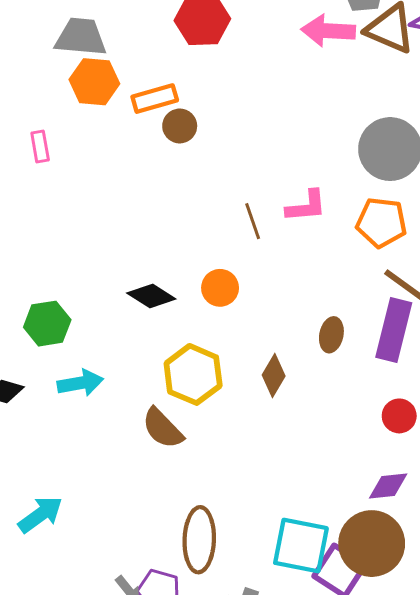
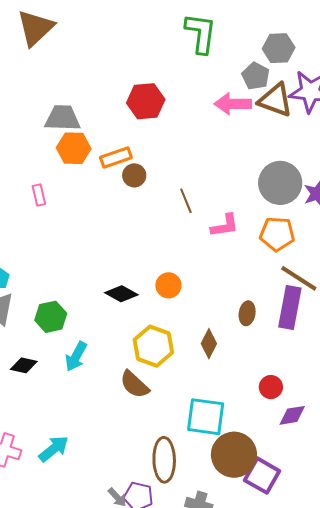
brown line: (253, 221) -> (186, 201), moved
cyan arrow: (80, 383) -> (76, 357), turned 132
red circle: (399, 416) -> (271, 387), moved
brown circle: (372, 544) -> (234, 455), moved
cyan square: (301, 546) -> (206, 417), moved

